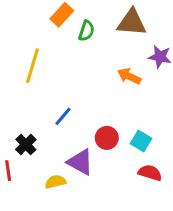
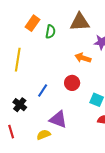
red circle: (107, 138) -> (72, 83), moved
black cross: (26, 145) -> (20, 105), moved

